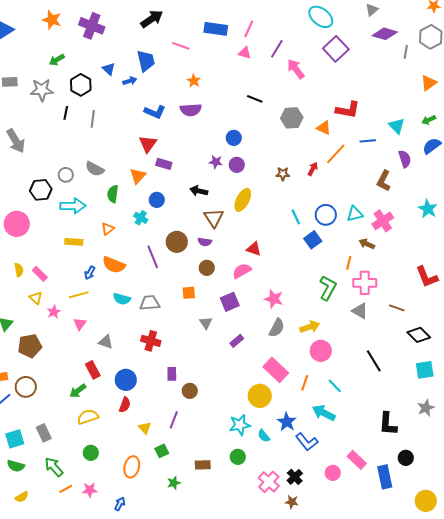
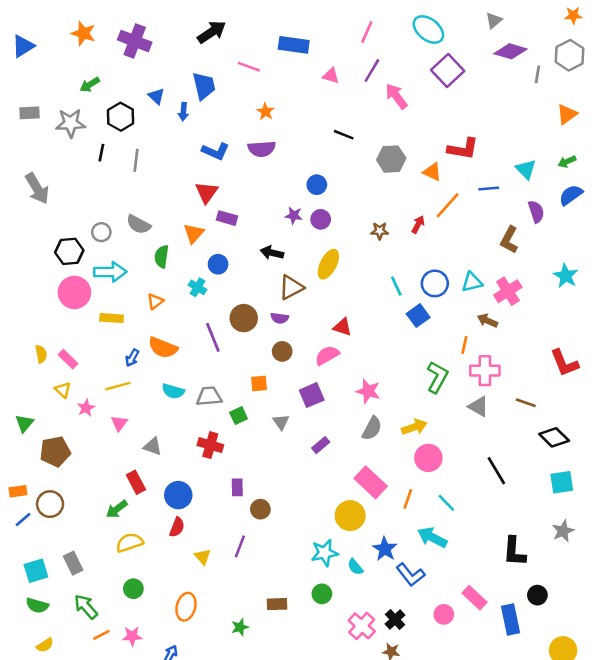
pink line: (249, 29) -> (367, 32), moved
blue arrow: (130, 81) -> (183, 112), turned 112
brown triangle: (214, 218) -> (291, 287), turned 35
pink circle: (17, 224) -> (74, 292), moved
green square: (162, 451) -> (239, 416), moved

